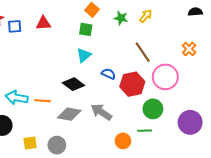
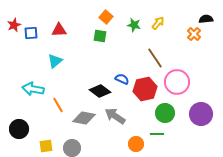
orange cross: (189, 49) -> (194, 34), moved
cyan triangle: (84, 55) -> (55, 61), moved
black diamond: (73, 84) -> (100, 91), moved
cyan arrow: (17, 98) -> (33, 89), moved
orange line: (42, 101) -> (58, 105), turned 56
purple circle: (190, 122) -> (201, 114), moved

